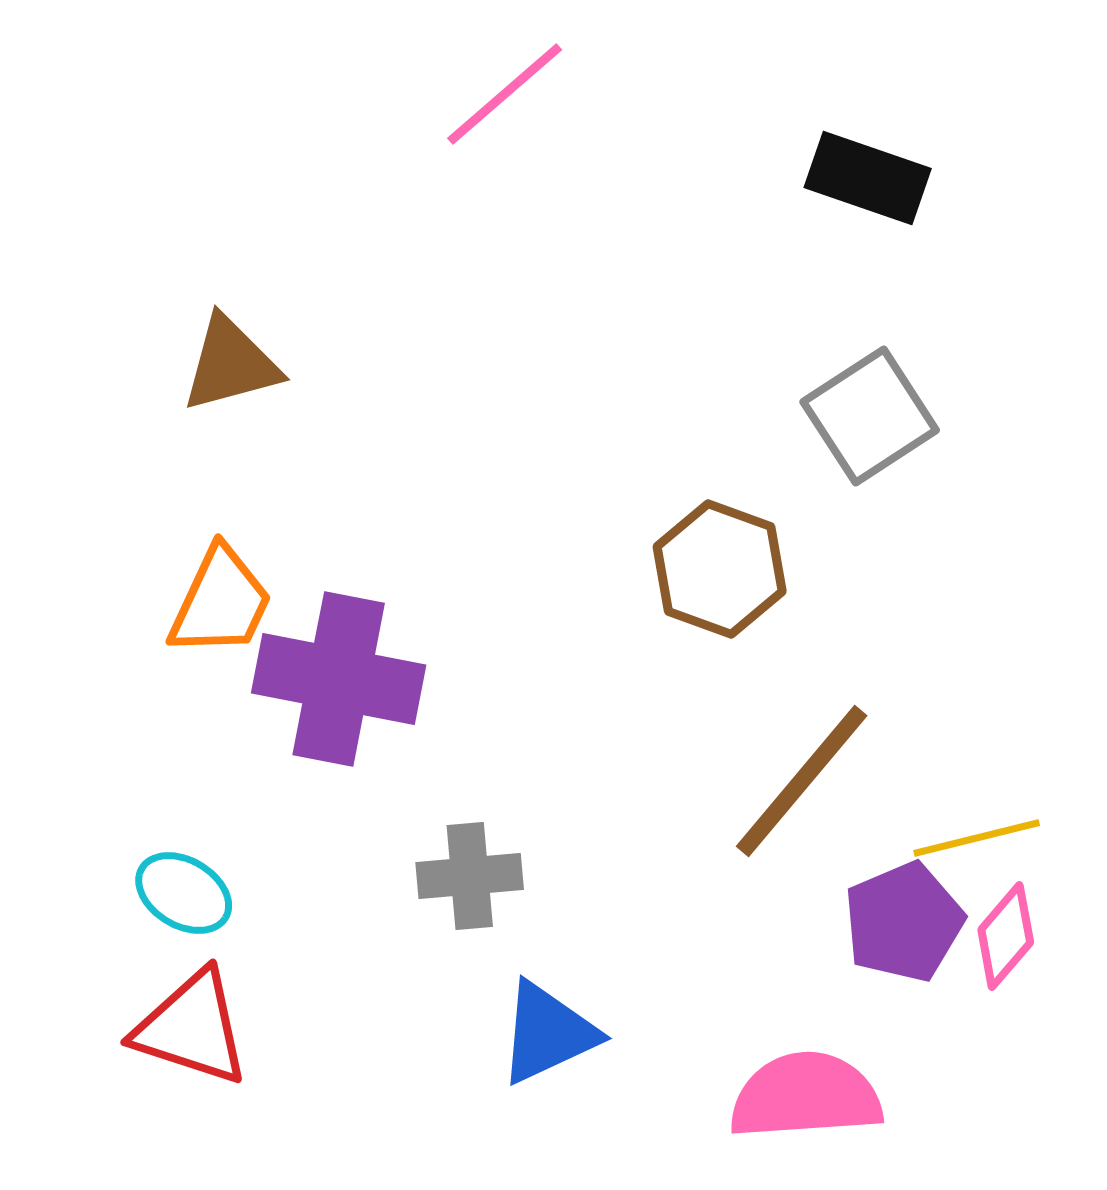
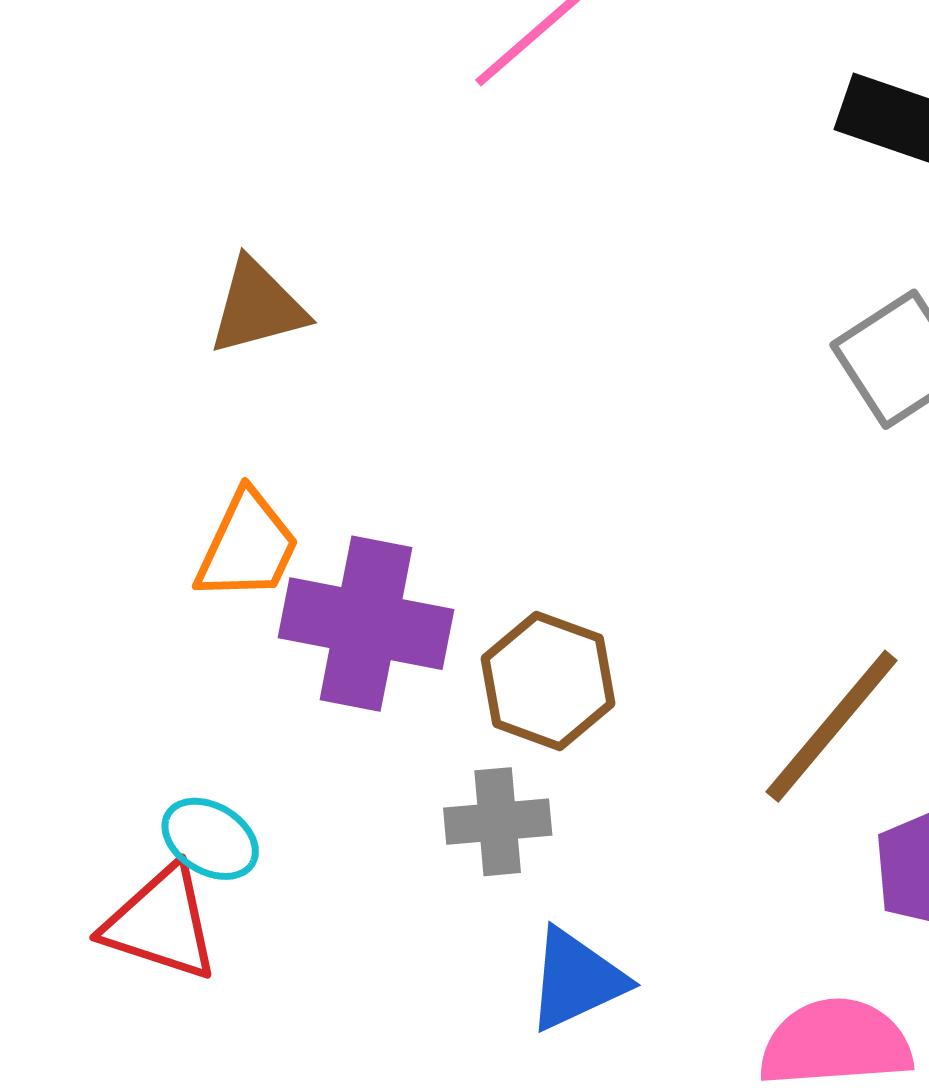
brown hexagon: (720, 569) -> (548, 681), moved
red triangle: (192, 1028) -> (161, 923), moved

